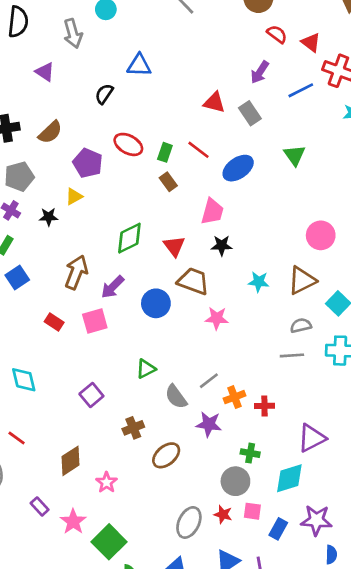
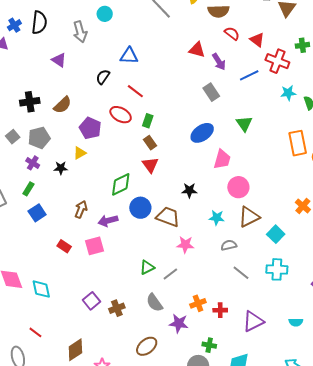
purple arrow: (260, 72) -> (219, 62), turned -66
red triangle: (214, 102) -> (197, 50), moved
red line: (199, 150) -> (135, 91), moved
pink trapezoid: (212, 212) -> (222, 159), moved
pink circle: (321, 235) -> (238, 187), moved
red triangle: (174, 246) -> (150, 165), moved
brown arrow: (76, 272) -> (81, 209), size x0.7
purple arrow: (113, 287) -> (108, 221), turned 30
blue circle: (156, 303) -> (140, 208), moved
gray semicircle: (301, 325) -> (229, 245), moved
gray line: (292, 355) -> (241, 273), turned 42
green triangle: (146, 369) -> (147, 267), moved
gray line: (209, 381) -> (170, 274), moved
brown cross: (133, 428) -> (117, 308), moved
purple triangle: (312, 438) -> (253, 321), moved

